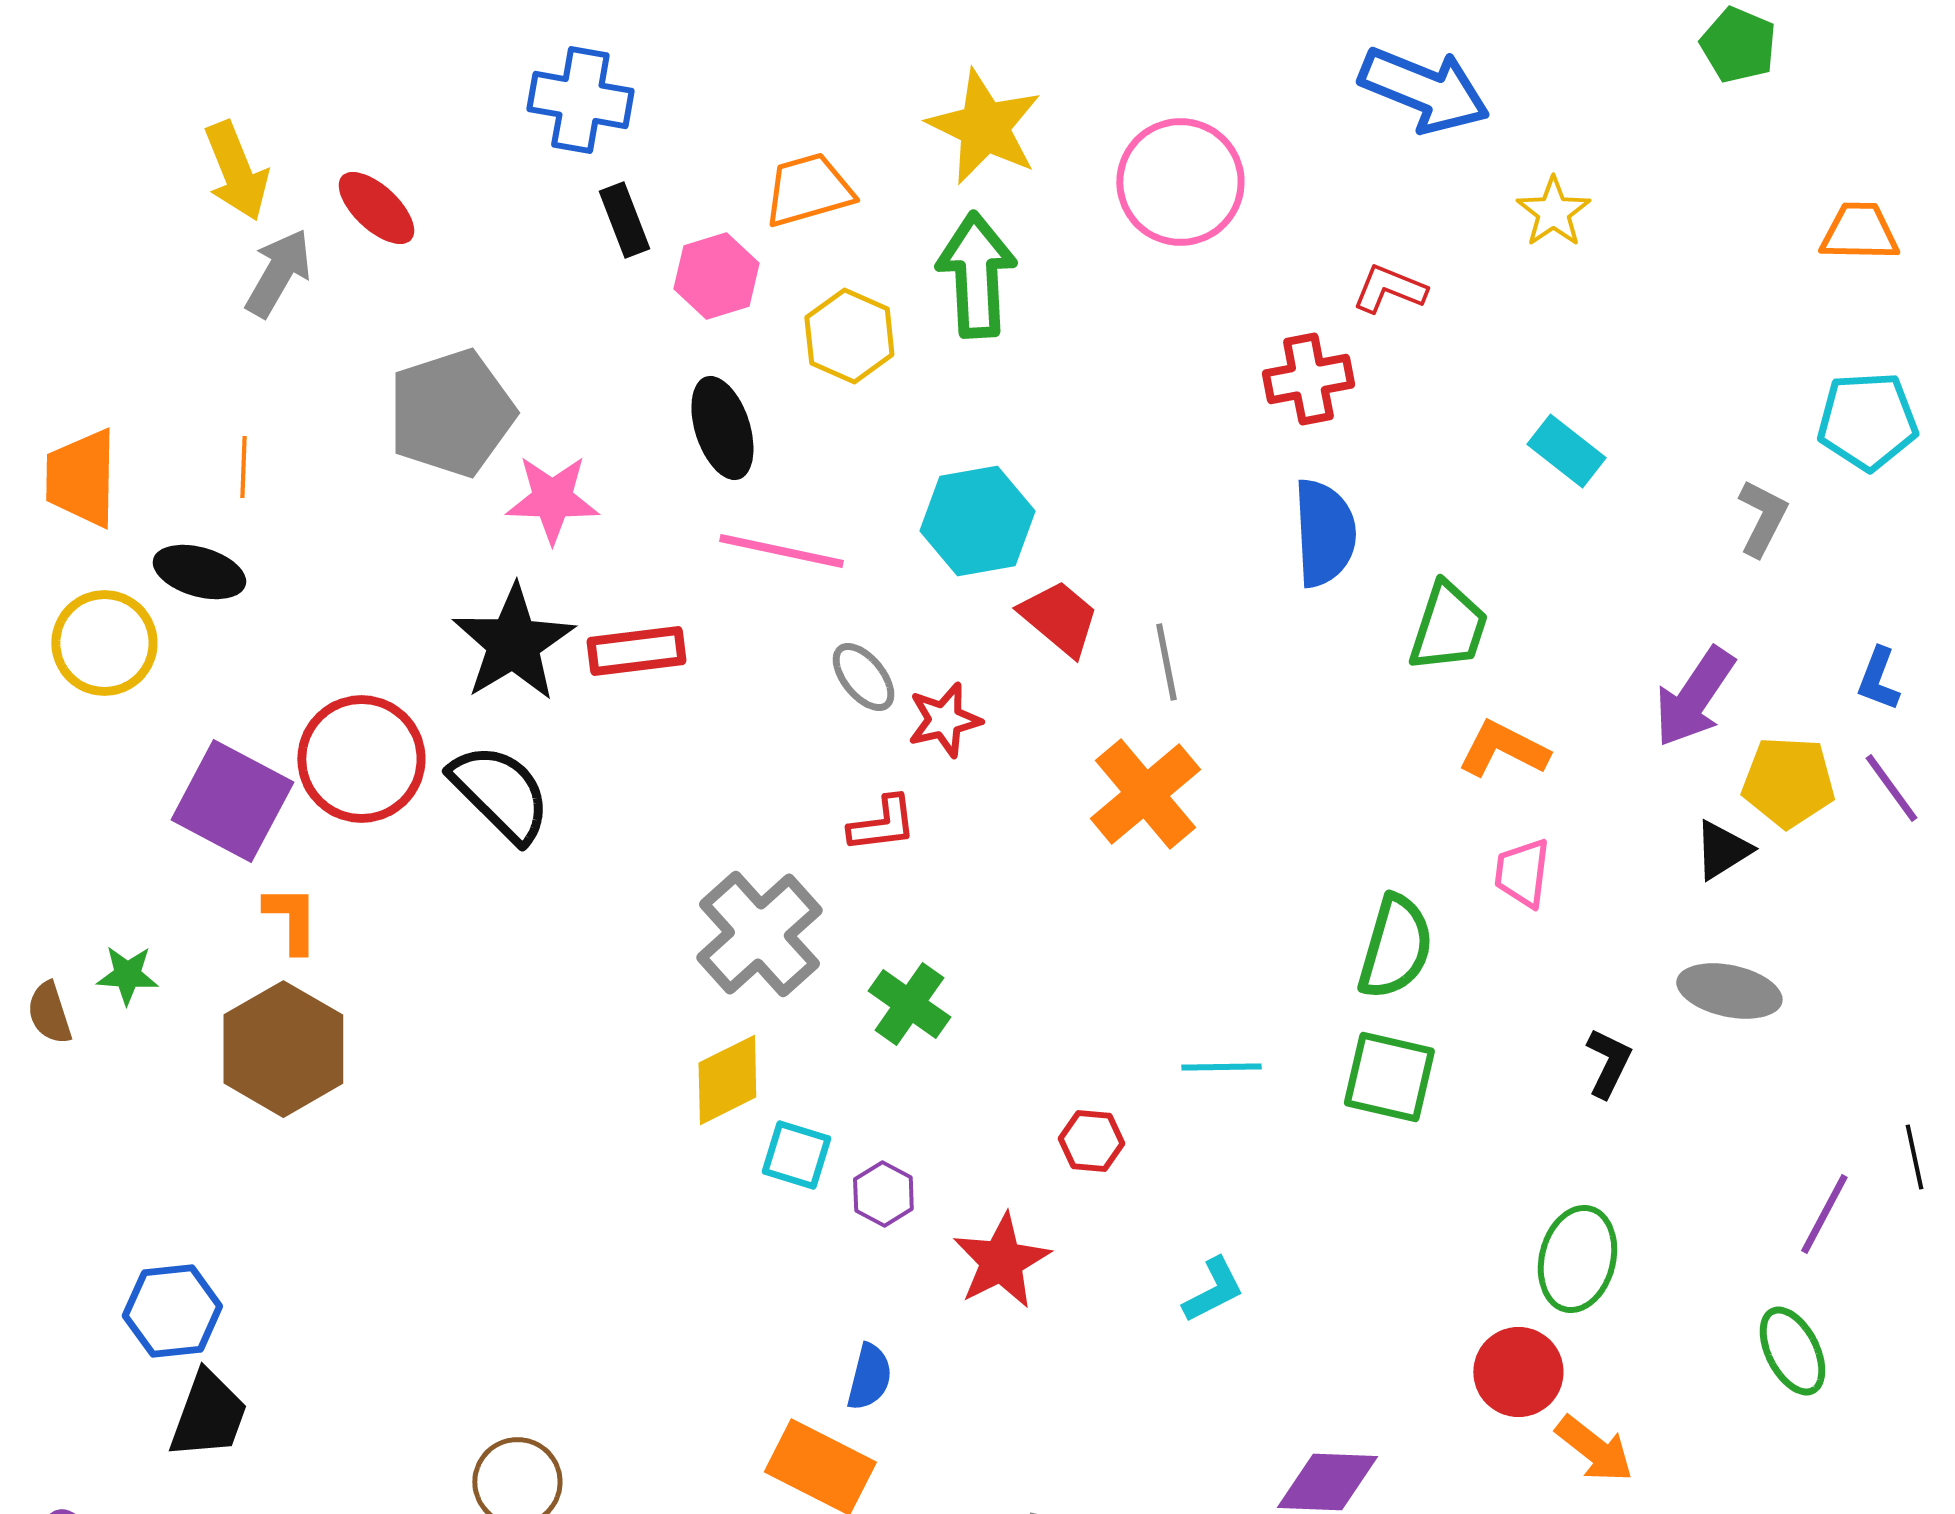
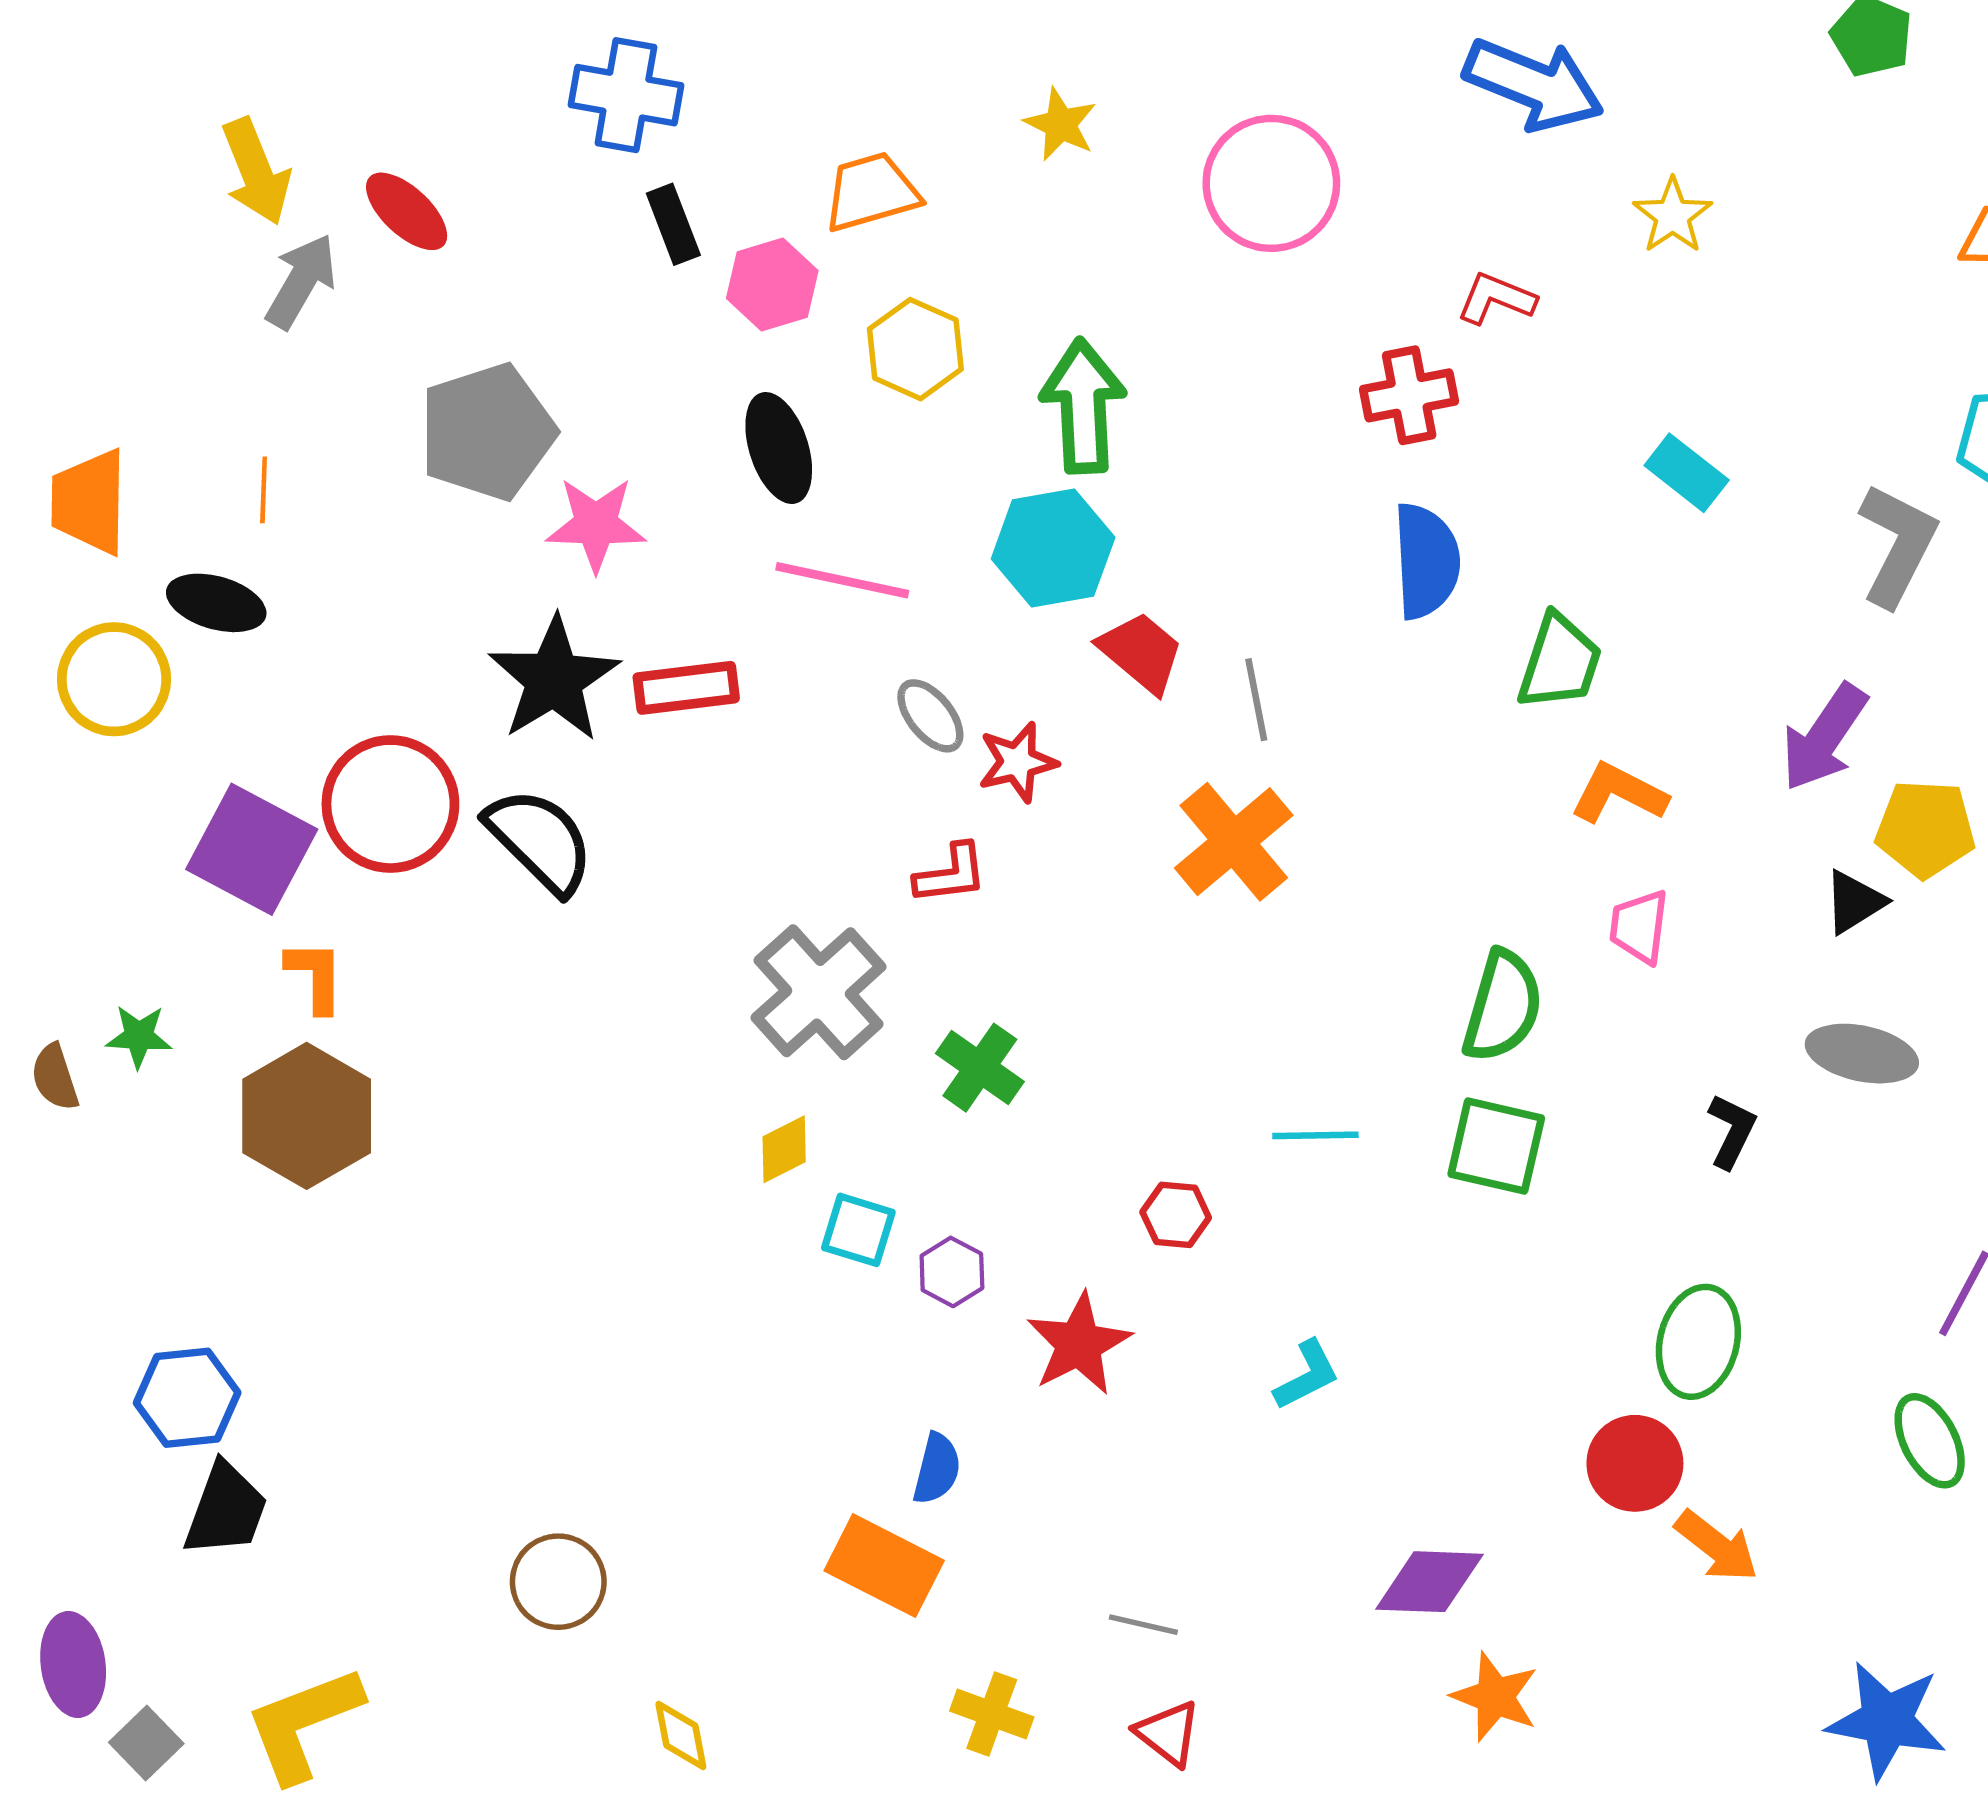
yellow star: (984, 127) -> (1061, 124), size x0.6
green arrow: (976, 275) -> (1083, 406), moved
gray L-shape: (1762, 518) -> (1897, 545), size x1.5
yellow diamond: (727, 1080) -> (784, 1149), size x0.7

